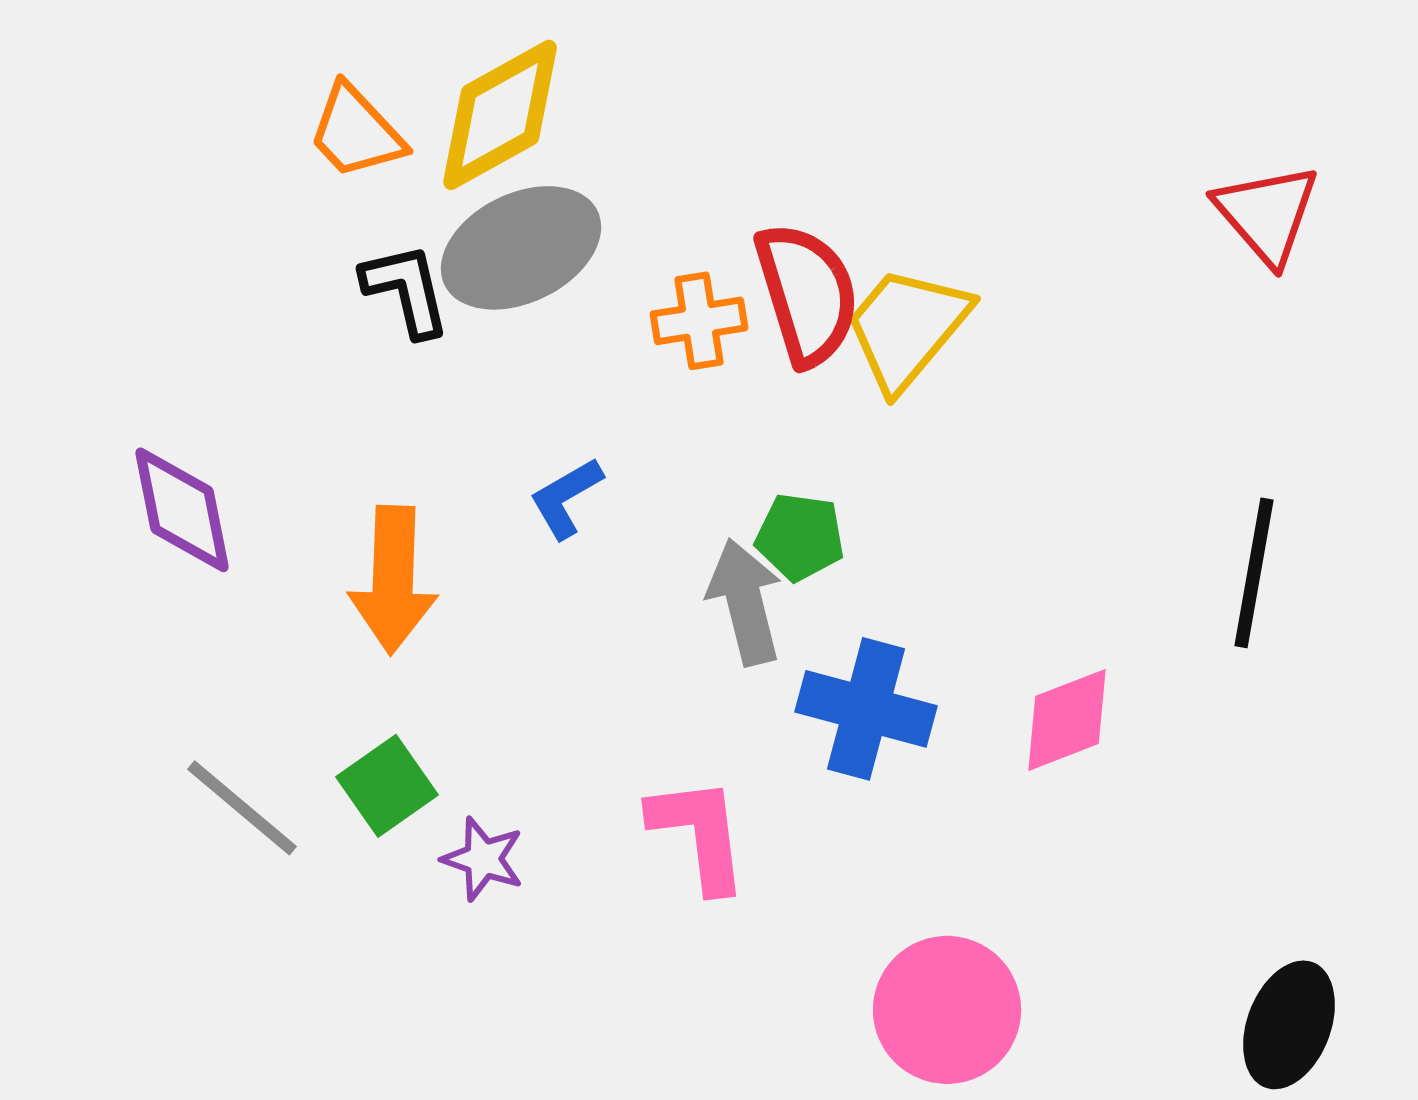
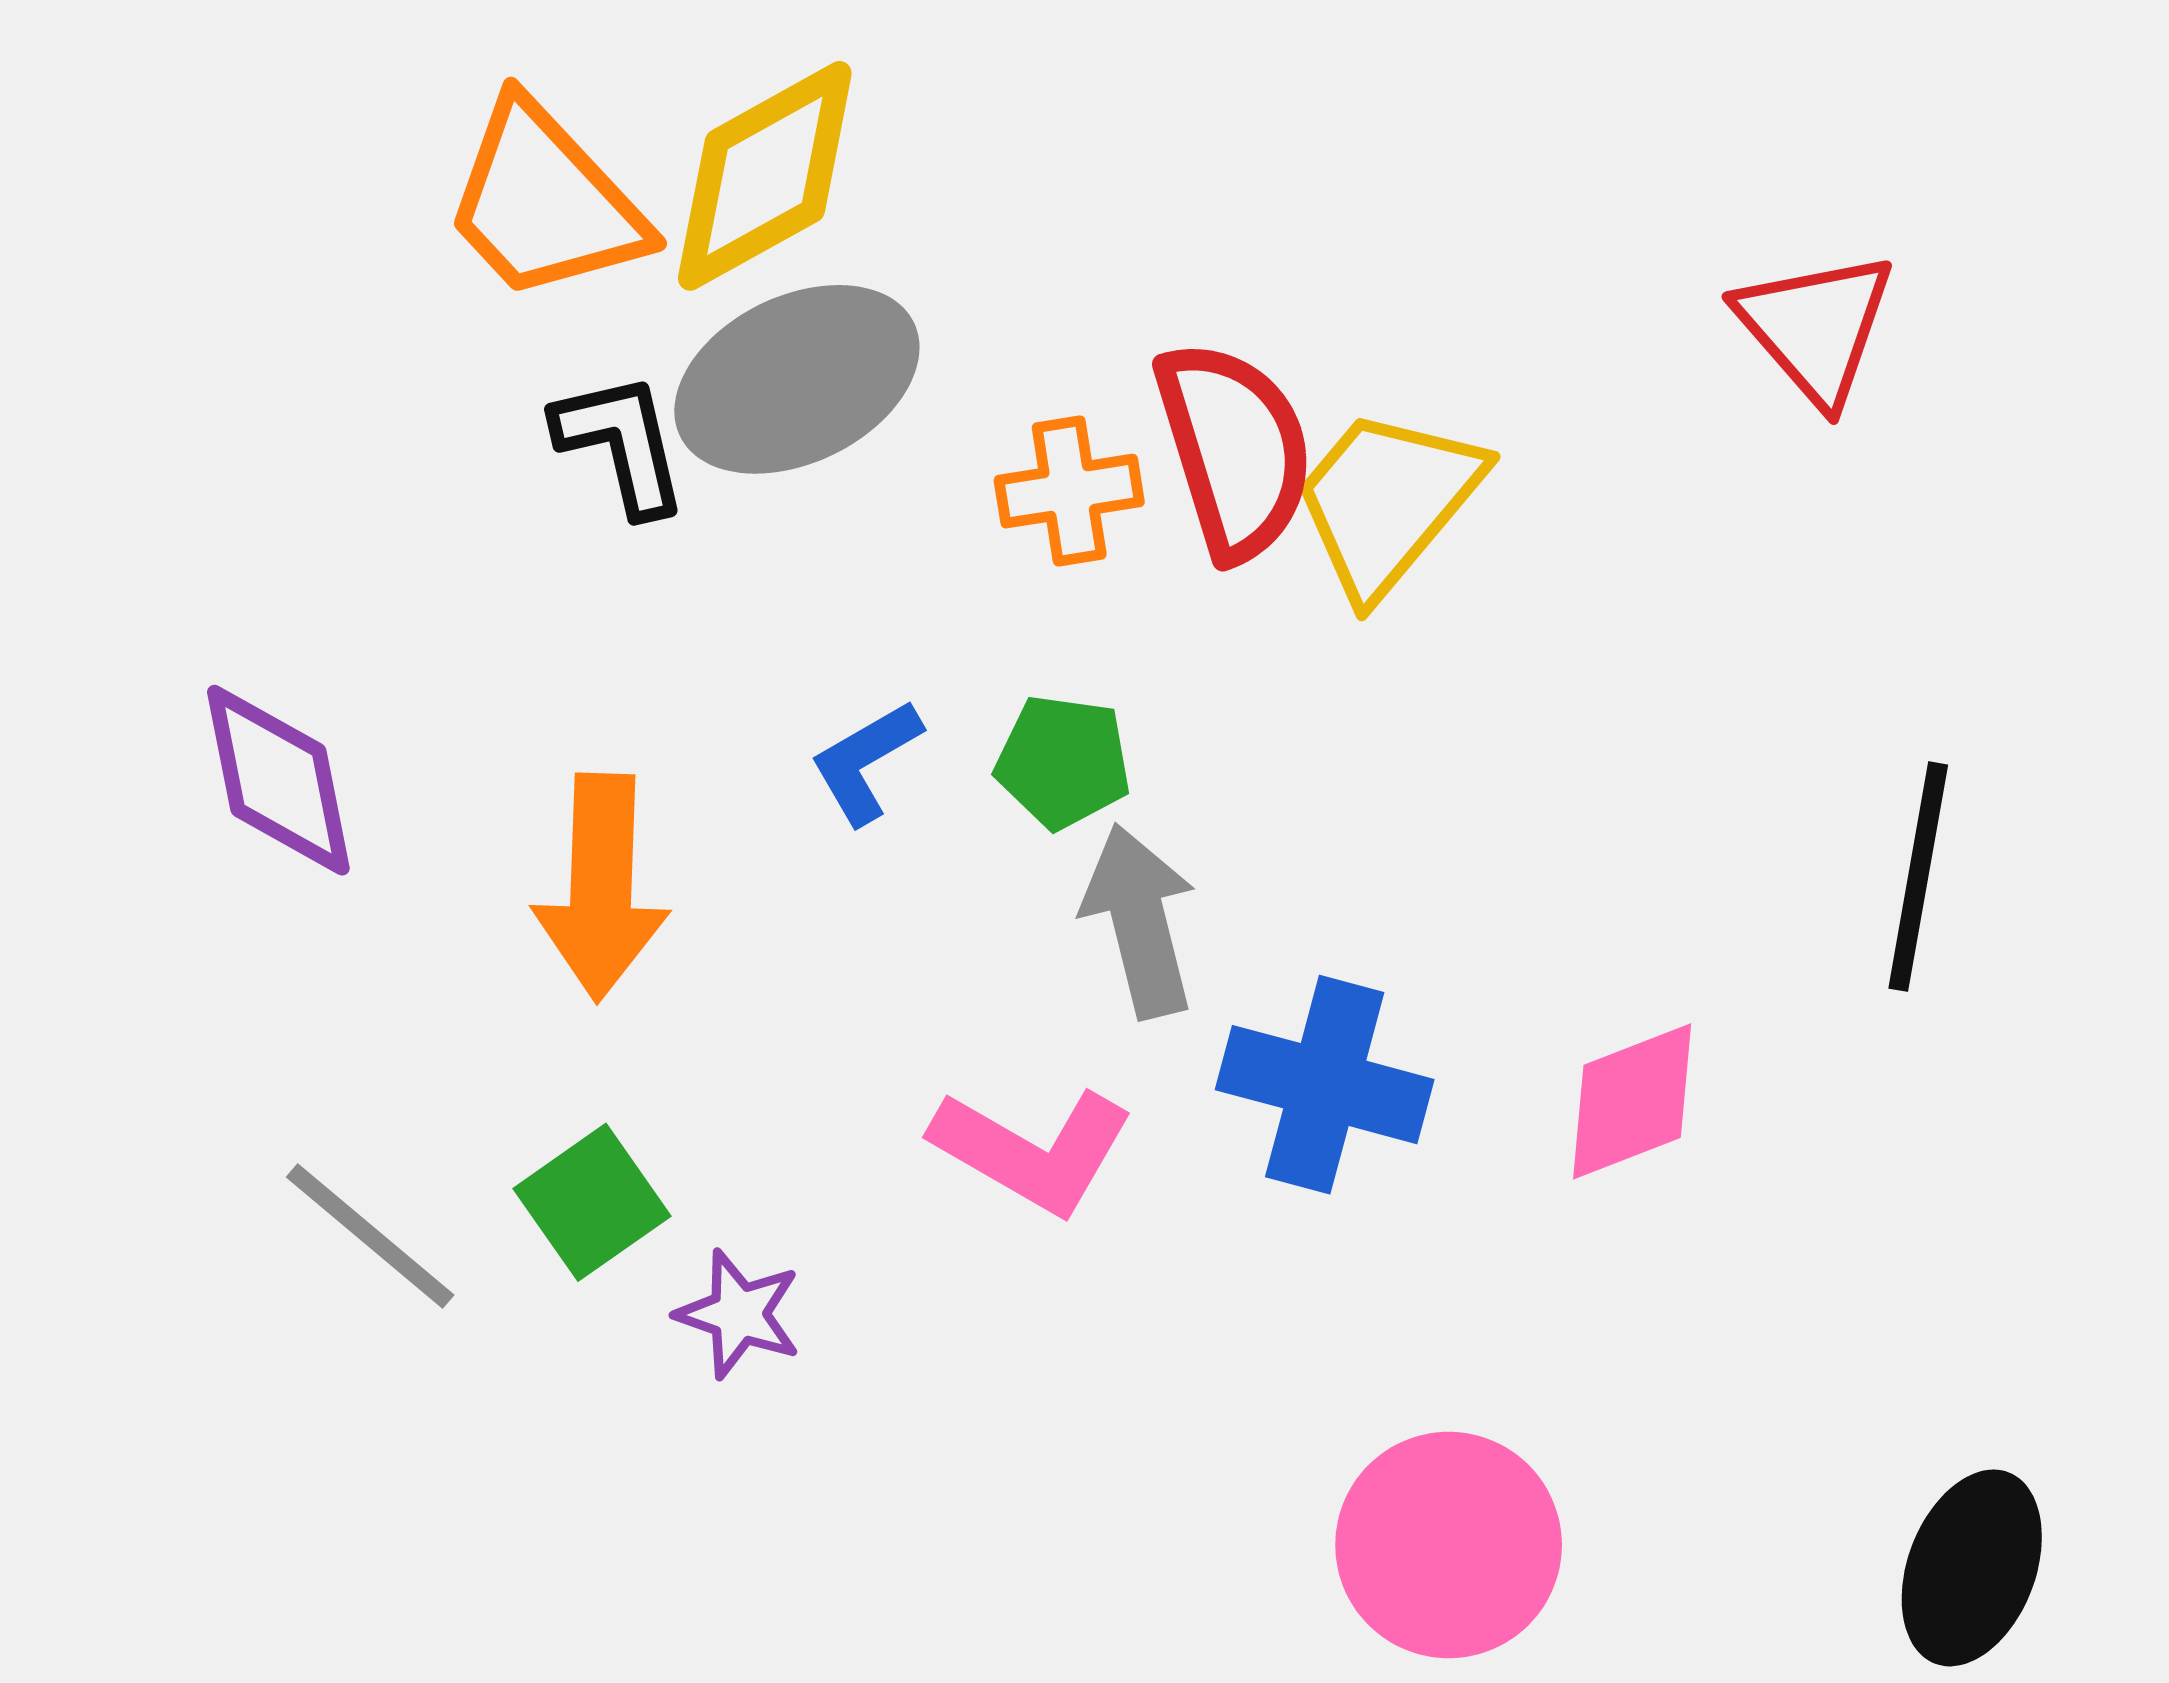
orange trapezoid: (356, 132) -> (545, 202), size x1.4
red triangle: (1267, 214) -> (1816, 327), moved
green pentagon: (800, 537) -> (1063, 762), moved
pink L-shape: (699, 834) -> (1032, 1150), moved, turned 127

